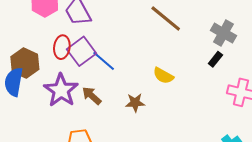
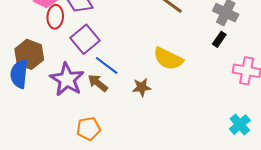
red ellipse: (62, 47) -> (55, 17), moved
blue line: (104, 61) -> (107, 65), moved
yellow semicircle: (163, 76) -> (168, 59), size x1.4

